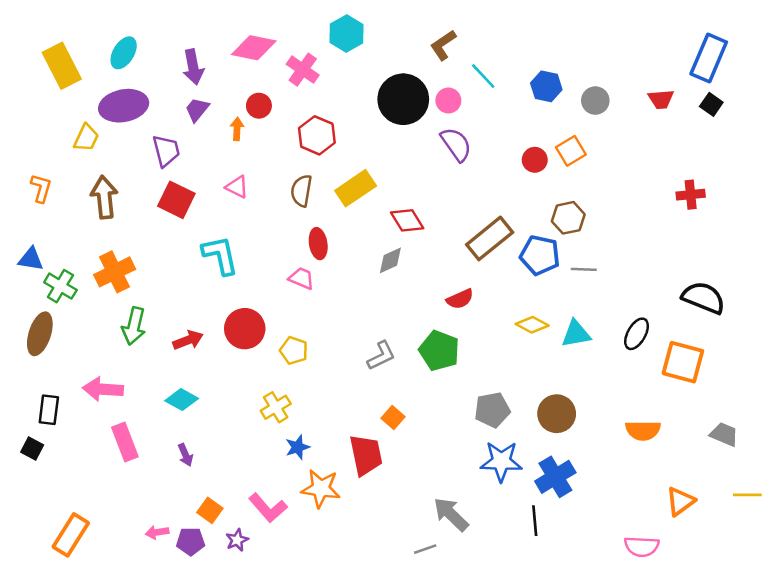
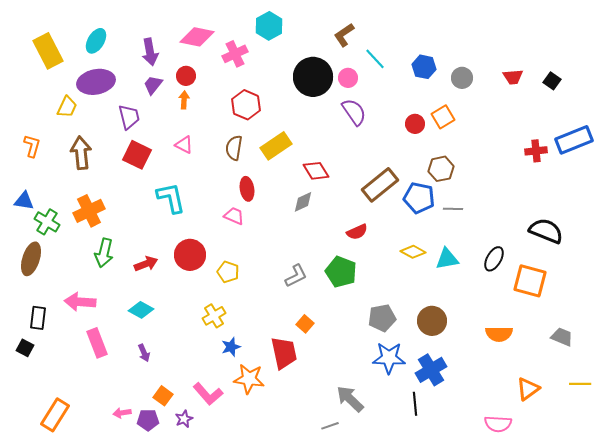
blue rectangle: (709, 58) -> (574, 140), moved, turned 45
pink cross: (303, 70) -> (235, 54), turned 30
red circle: (259, 106) -> (186, 76), moved

